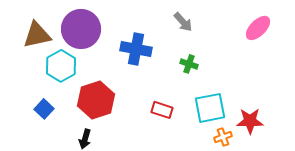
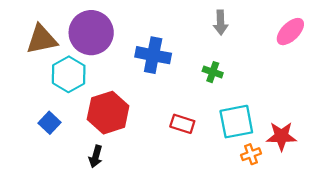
gray arrow: (183, 22) -> (221, 23), moved, turned 40

